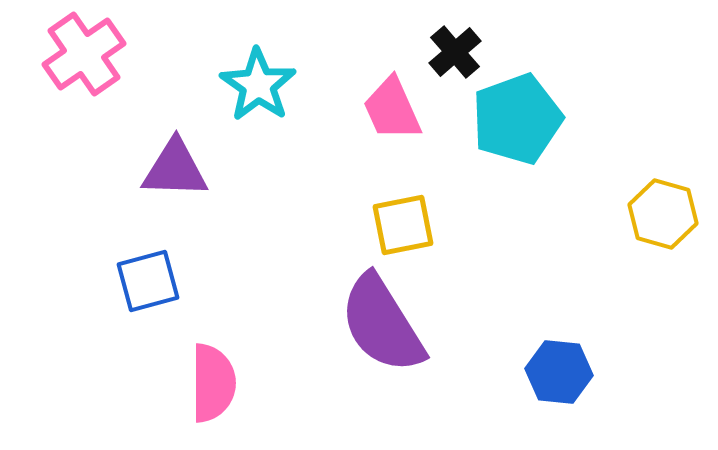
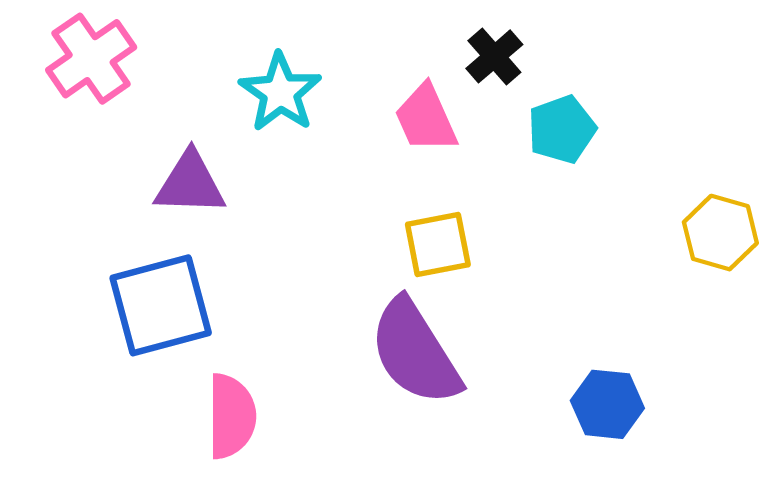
cyan pentagon: (517, 119) -> (562, 129), size x0.7
blue square: (148, 281) -> (161, 305), size x1.5

